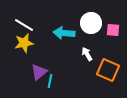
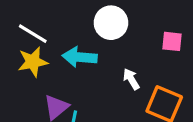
white circle: (91, 23) -> (111, 23), moved
cyan arrow: (64, 33) -> (80, 57), moved

